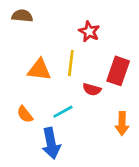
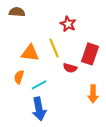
yellow line: (71, 63) -> (54, 48), turned -30
cyan line: (63, 112) -> (39, 85), moved
orange semicircle: (25, 114) -> (19, 77), moved, turned 56

